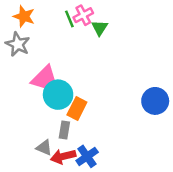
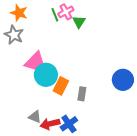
gray rectangle: (64, 130) -> (82, 94), moved

